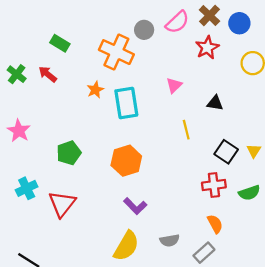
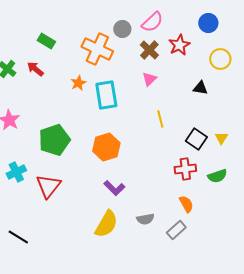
brown cross: (209, 15) -> (149, 50), moved
black triangle: (215, 103) -> (200, 88), moved
green pentagon: (69, 153) -> (54, 140), size x1.4

